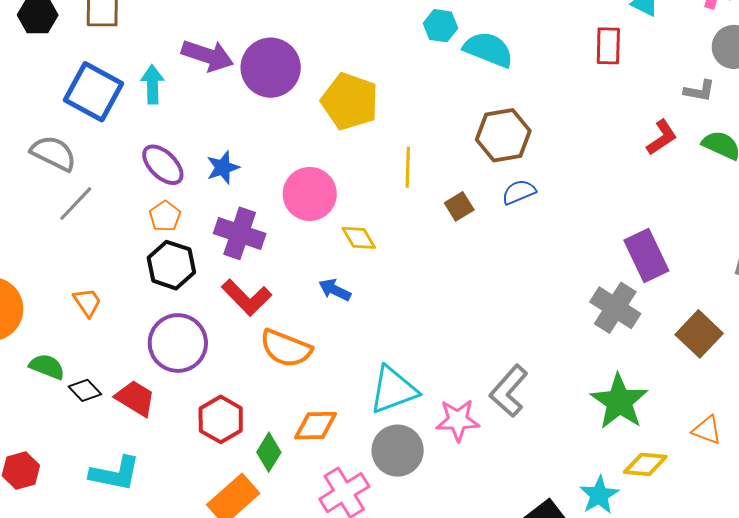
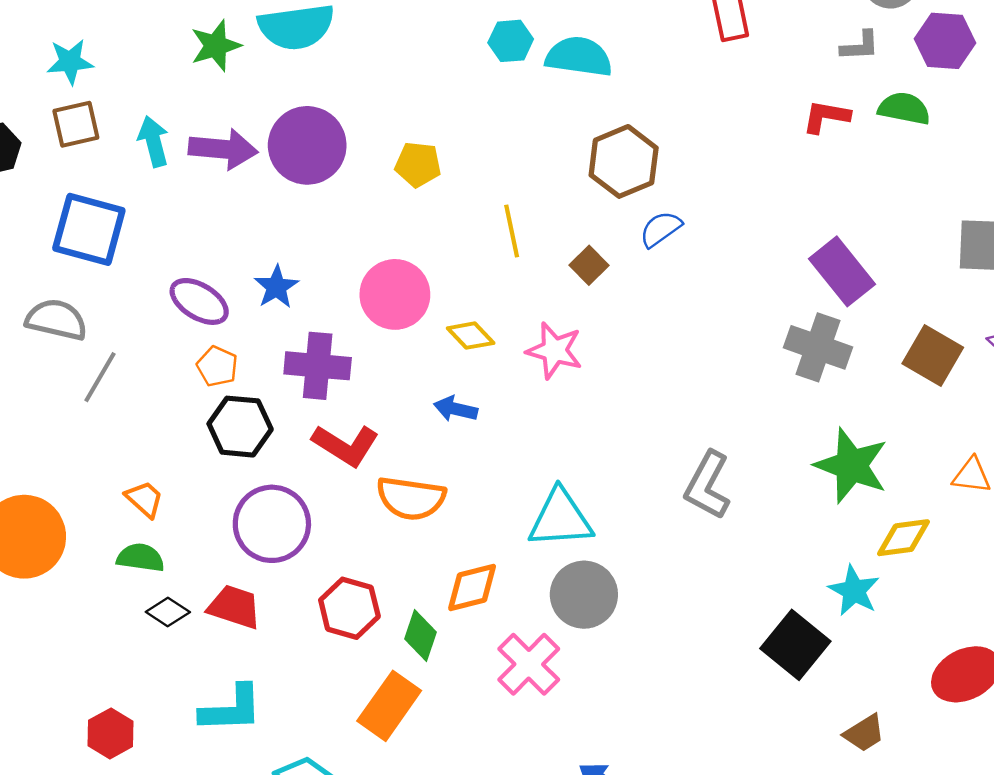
cyan arrow: (153, 84) -> (153, 141), moved
yellow pentagon: (350, 101) -> (418, 165), size x0.6
red L-shape: (662, 137) -> (826, 117), turned -123
green semicircle: (47, 367) -> (141, 558), moved
cyan triangle: (393, 390) -> (560, 519), turned 30
pink star: (458, 420) -> (554, 350), moved, turned 30

